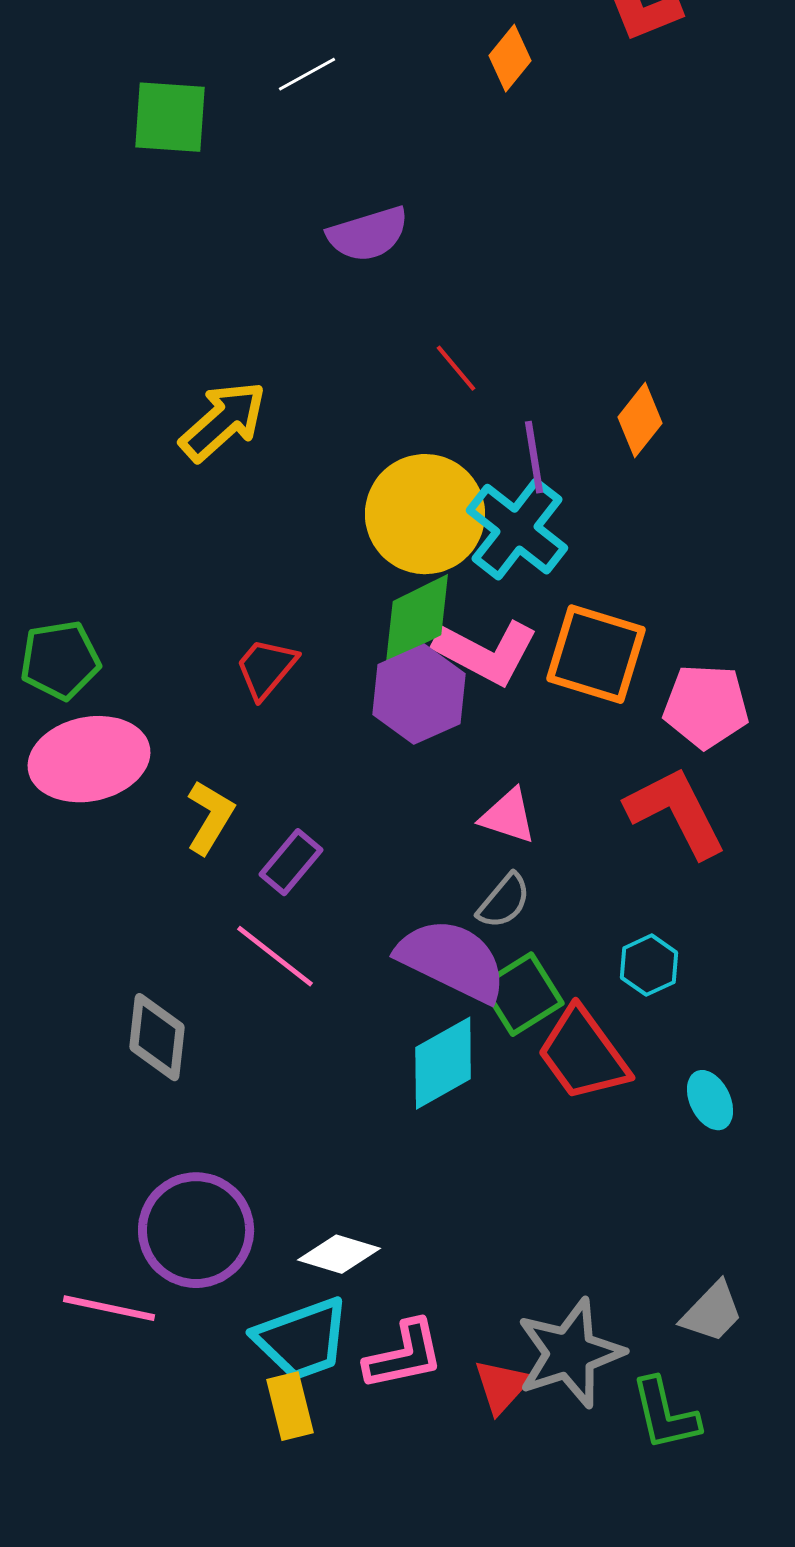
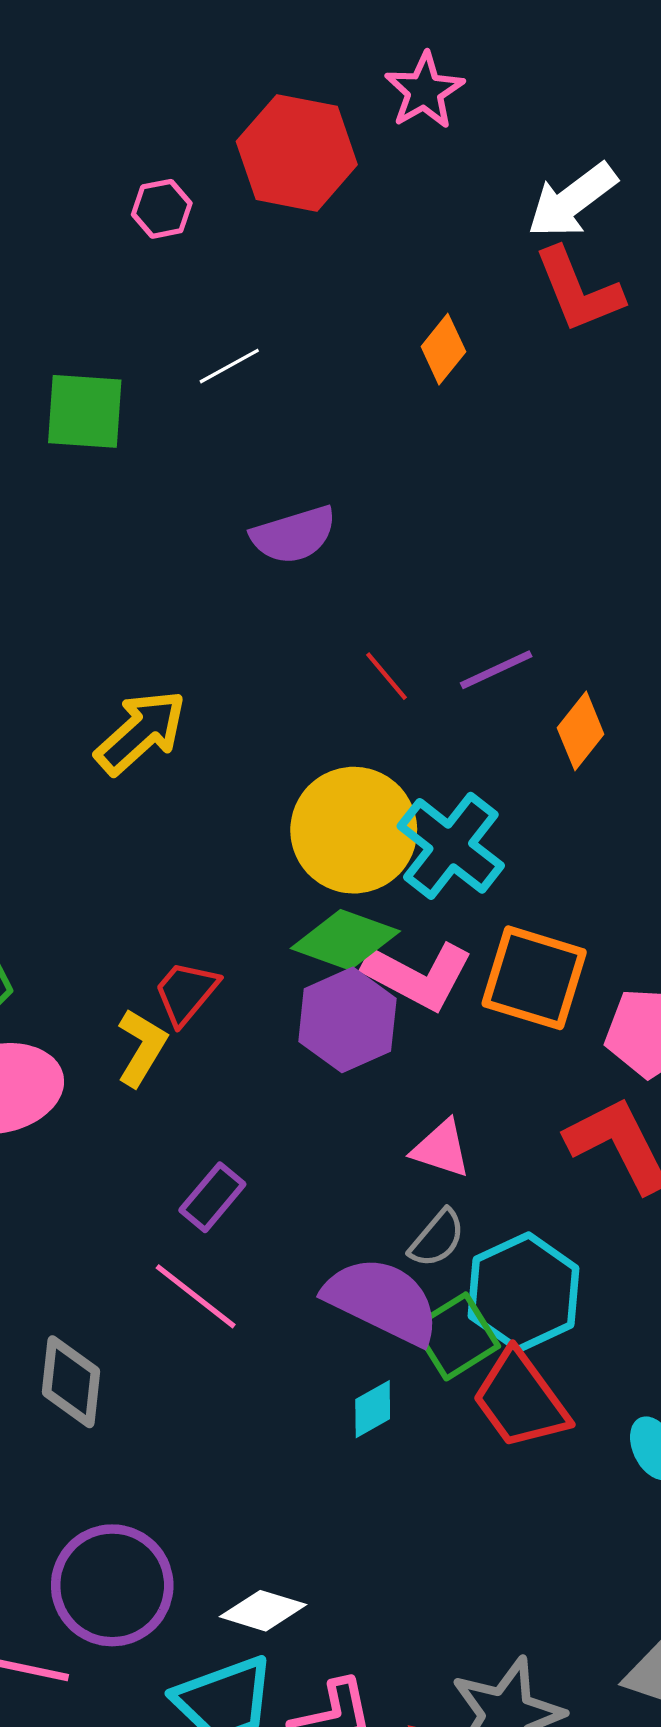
purple line: (534, 457) -> (496, 670), moved, turned 74
green diamond: (417, 618) -> (345, 940), turned 46
yellow L-shape: (210, 817) -> (142, 1047), moved
cyan hexagon: (649, 965) -> (524, 1292), moved, size x1.8
cyan diamond: (443, 1063) -> (373, 1409), size x0.6

